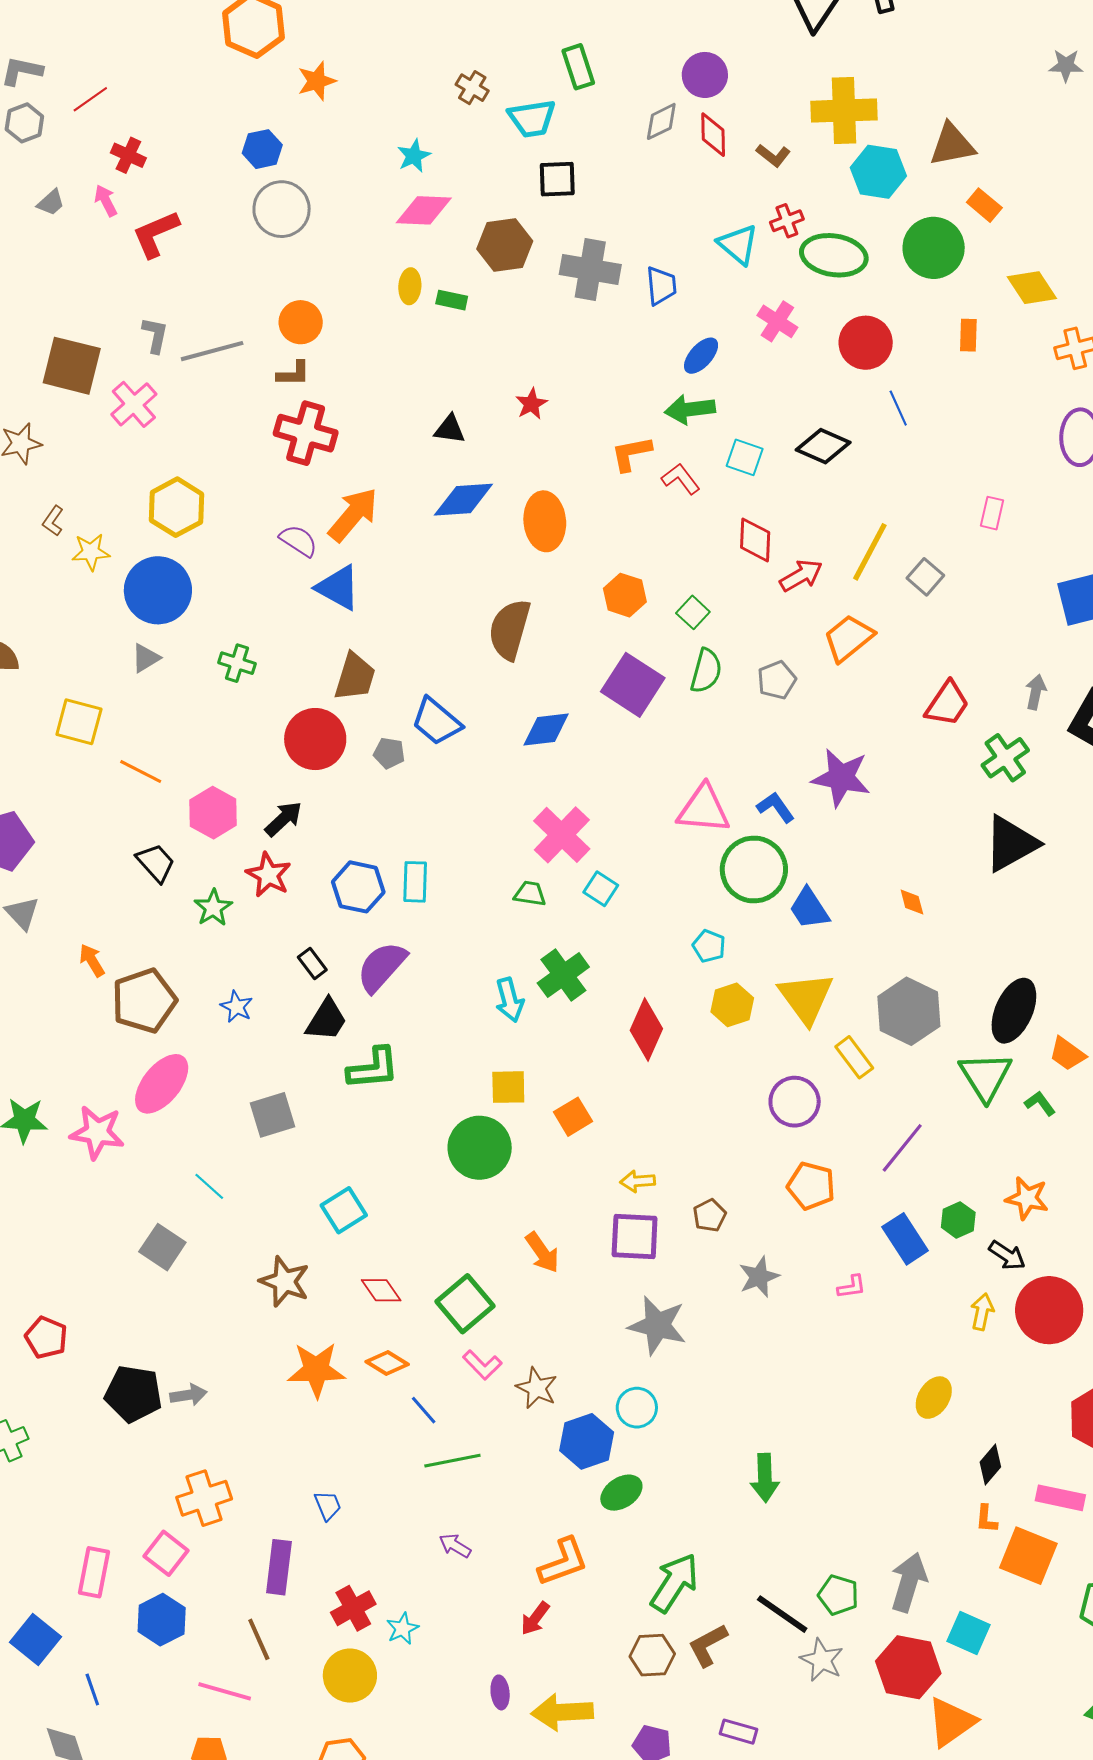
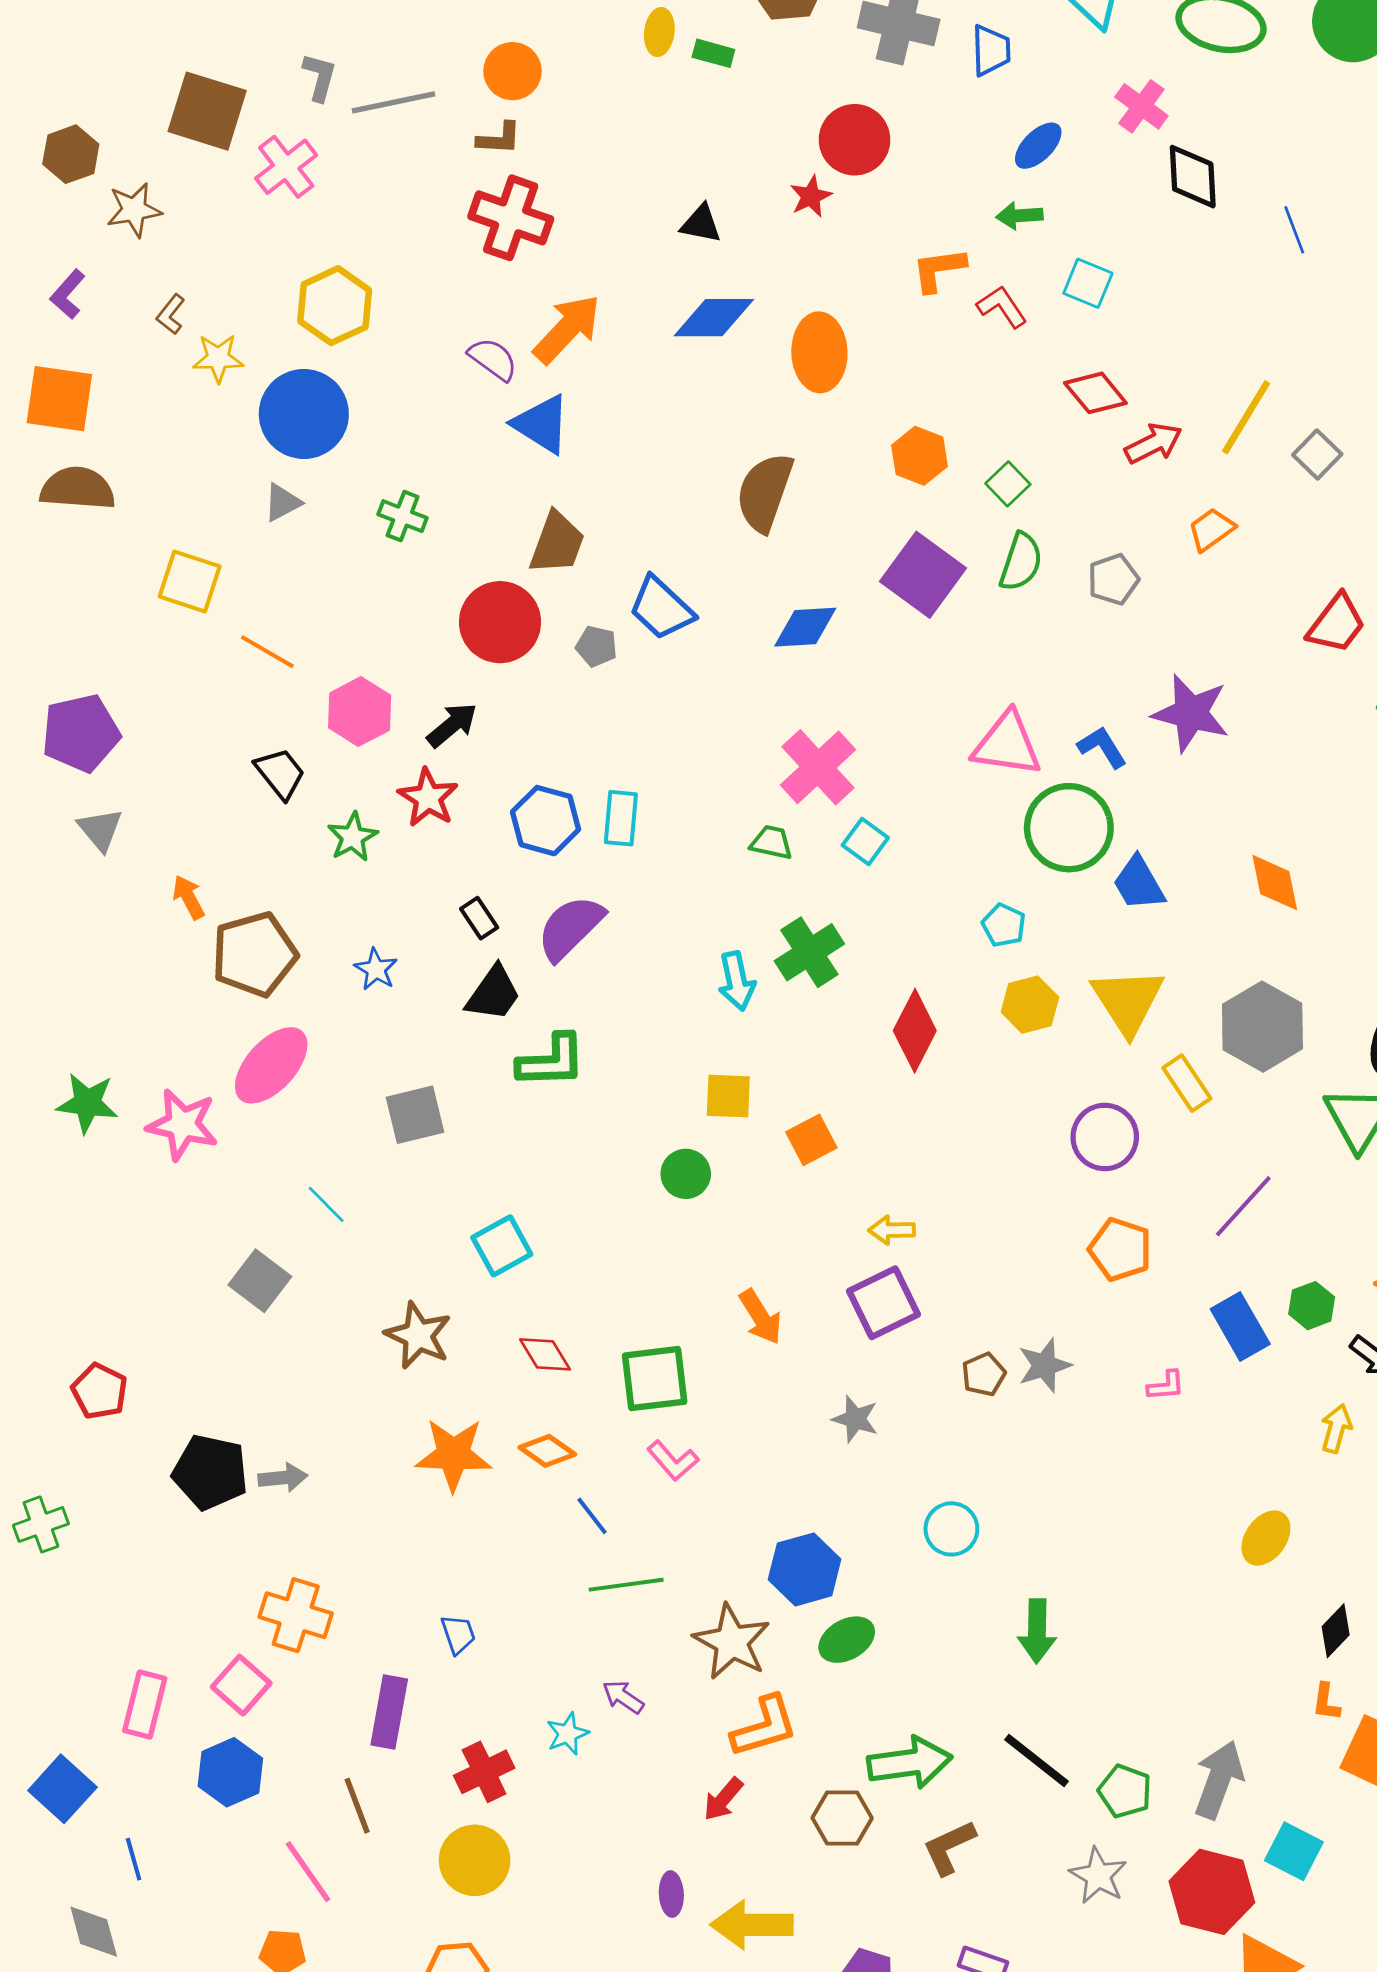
red circle: (866, 343) -> (855, 140), moved
green arrow: (690, 409) -> (1019, 216), size x0.7
black diamond: (823, 446) -> (1193, 177), moved, turned 60
red diamond: (755, 540) -> (1095, 393), turned -45
orange trapezoid: (849, 638) -> (1211, 529), size x0.7
orange diamond: (912, 902) -> (1275, 883), size x1.6
green circle: (480, 1148) -> (686, 1174), size x0.6
brown pentagon: (710, 1215) -> (984, 1374), moved
purple square: (635, 1236) -> (884, 1303), turned -32
green square: (465, 1304) -> (655, 1379), turned 30
gray star: (657, 1325) -> (855, 1419), moved, size x0.6
brown star: (537, 1388) -> (732, 1642), moved, size x1.4
cyan circle: (637, 1408) -> (951, 1529), moved
orange cross: (204, 1498) -> (296, 1615), turned 32
green arrow: (674, 1583) -> (910, 1763), turned 46
black line: (782, 1614) -> (1037, 1761), moved
cyan star: (402, 1629) -> (567, 1734), moved
brown hexagon: (652, 1655) -> (842, 1818), moved
pink line: (225, 1691) -> (308, 1872), turned 36

